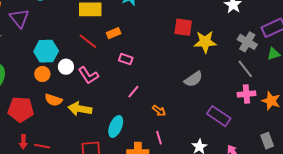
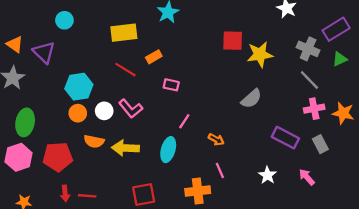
white circle: (66, 67) -> (104, 111), moved
cyan ellipse: (116, 127) -> (168, 150), moved
gray rectangle: (267, 141) -> (320, 144), moved

